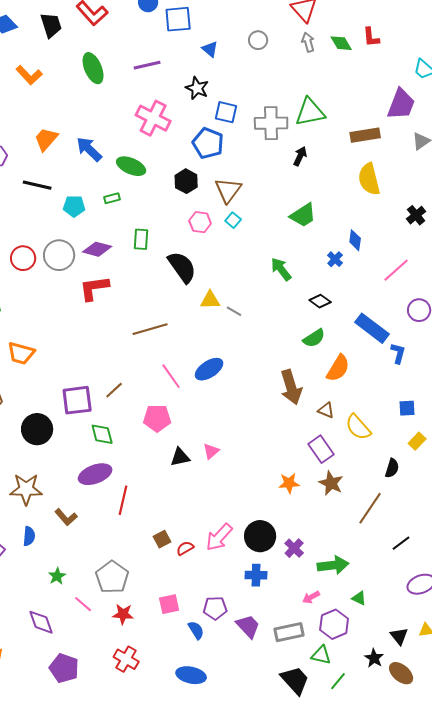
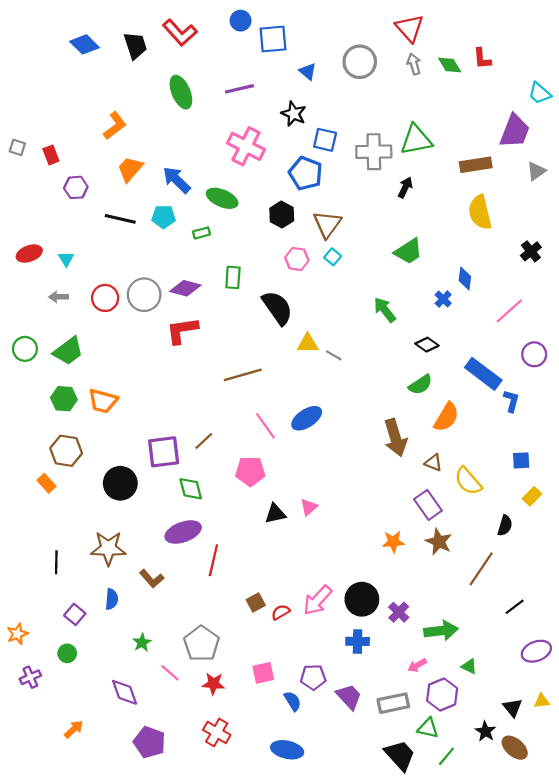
gray circle: (258, 40) -> (360, 62), size x1.6
orange L-shape: (29, 75) -> (115, 126), moved, turned -84
cyan pentagon: (74, 206) -> (164, 217), moved

